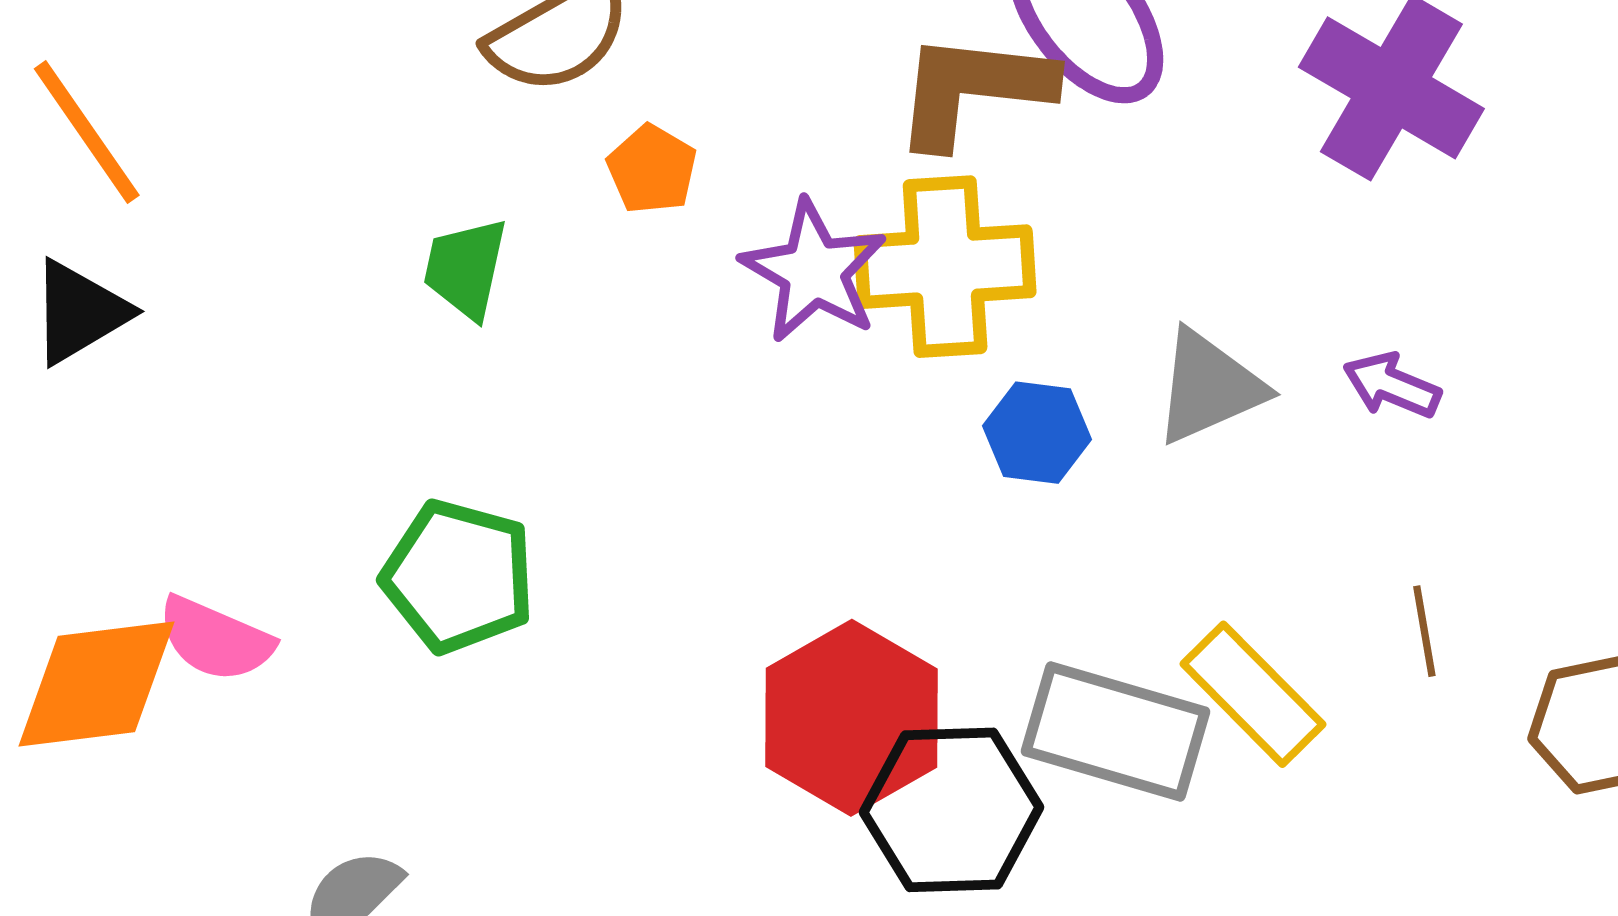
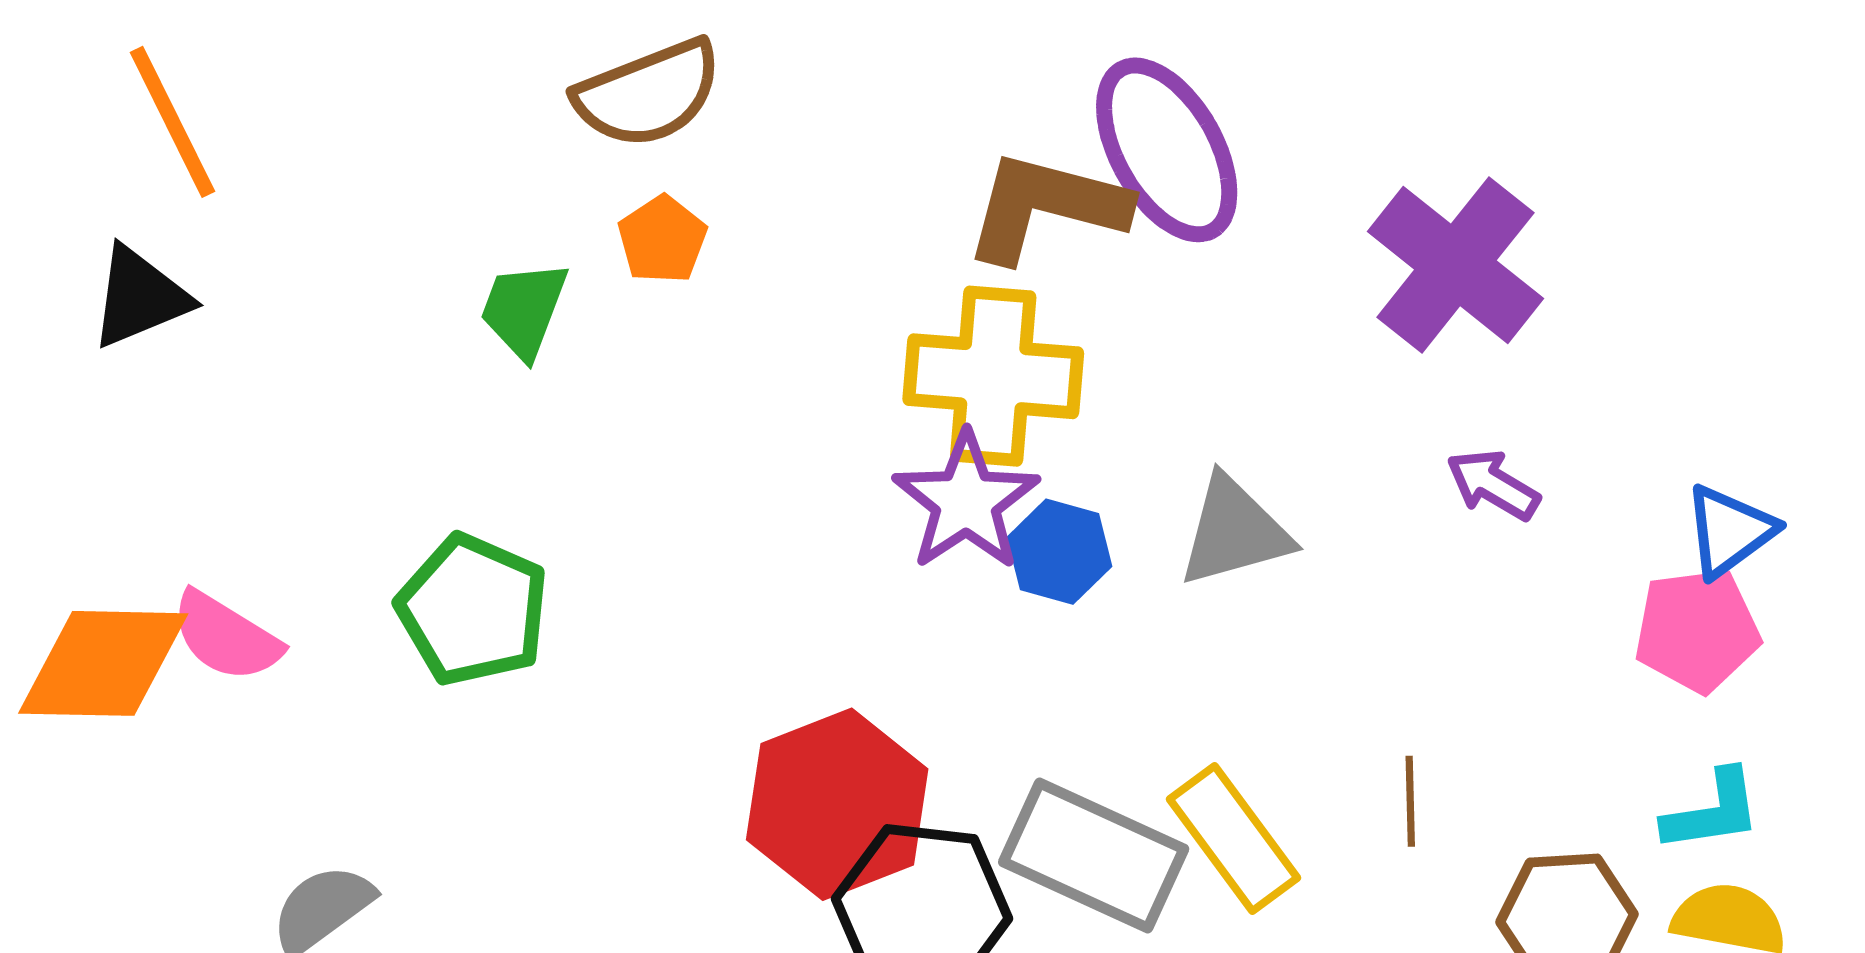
orange pentagon: (652, 169) -> (662, 239), moved
purple star: (814, 271) -> (966, 501), moved
purple arrow: (1392, 385) -> (1493, 485), moved

